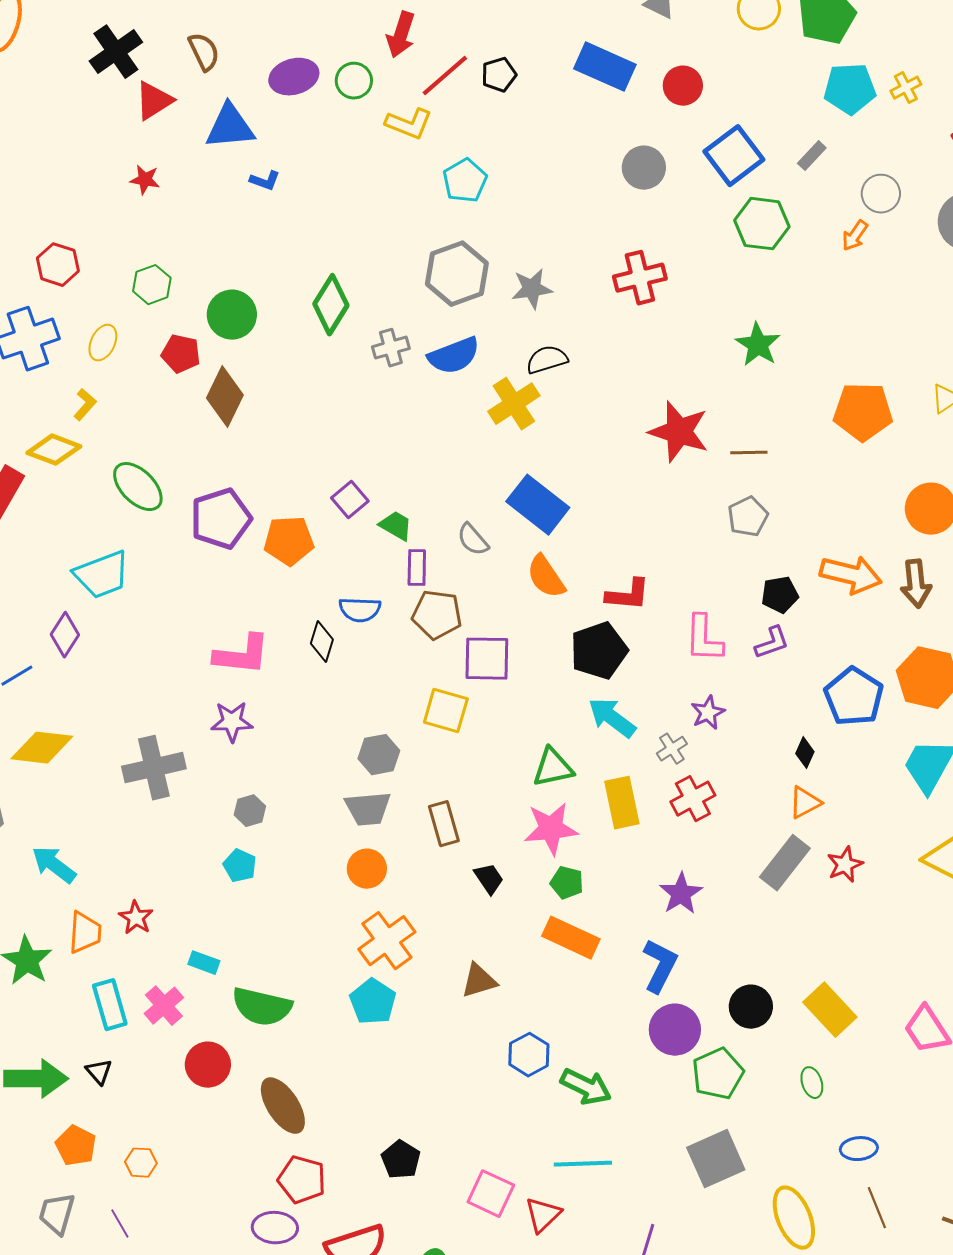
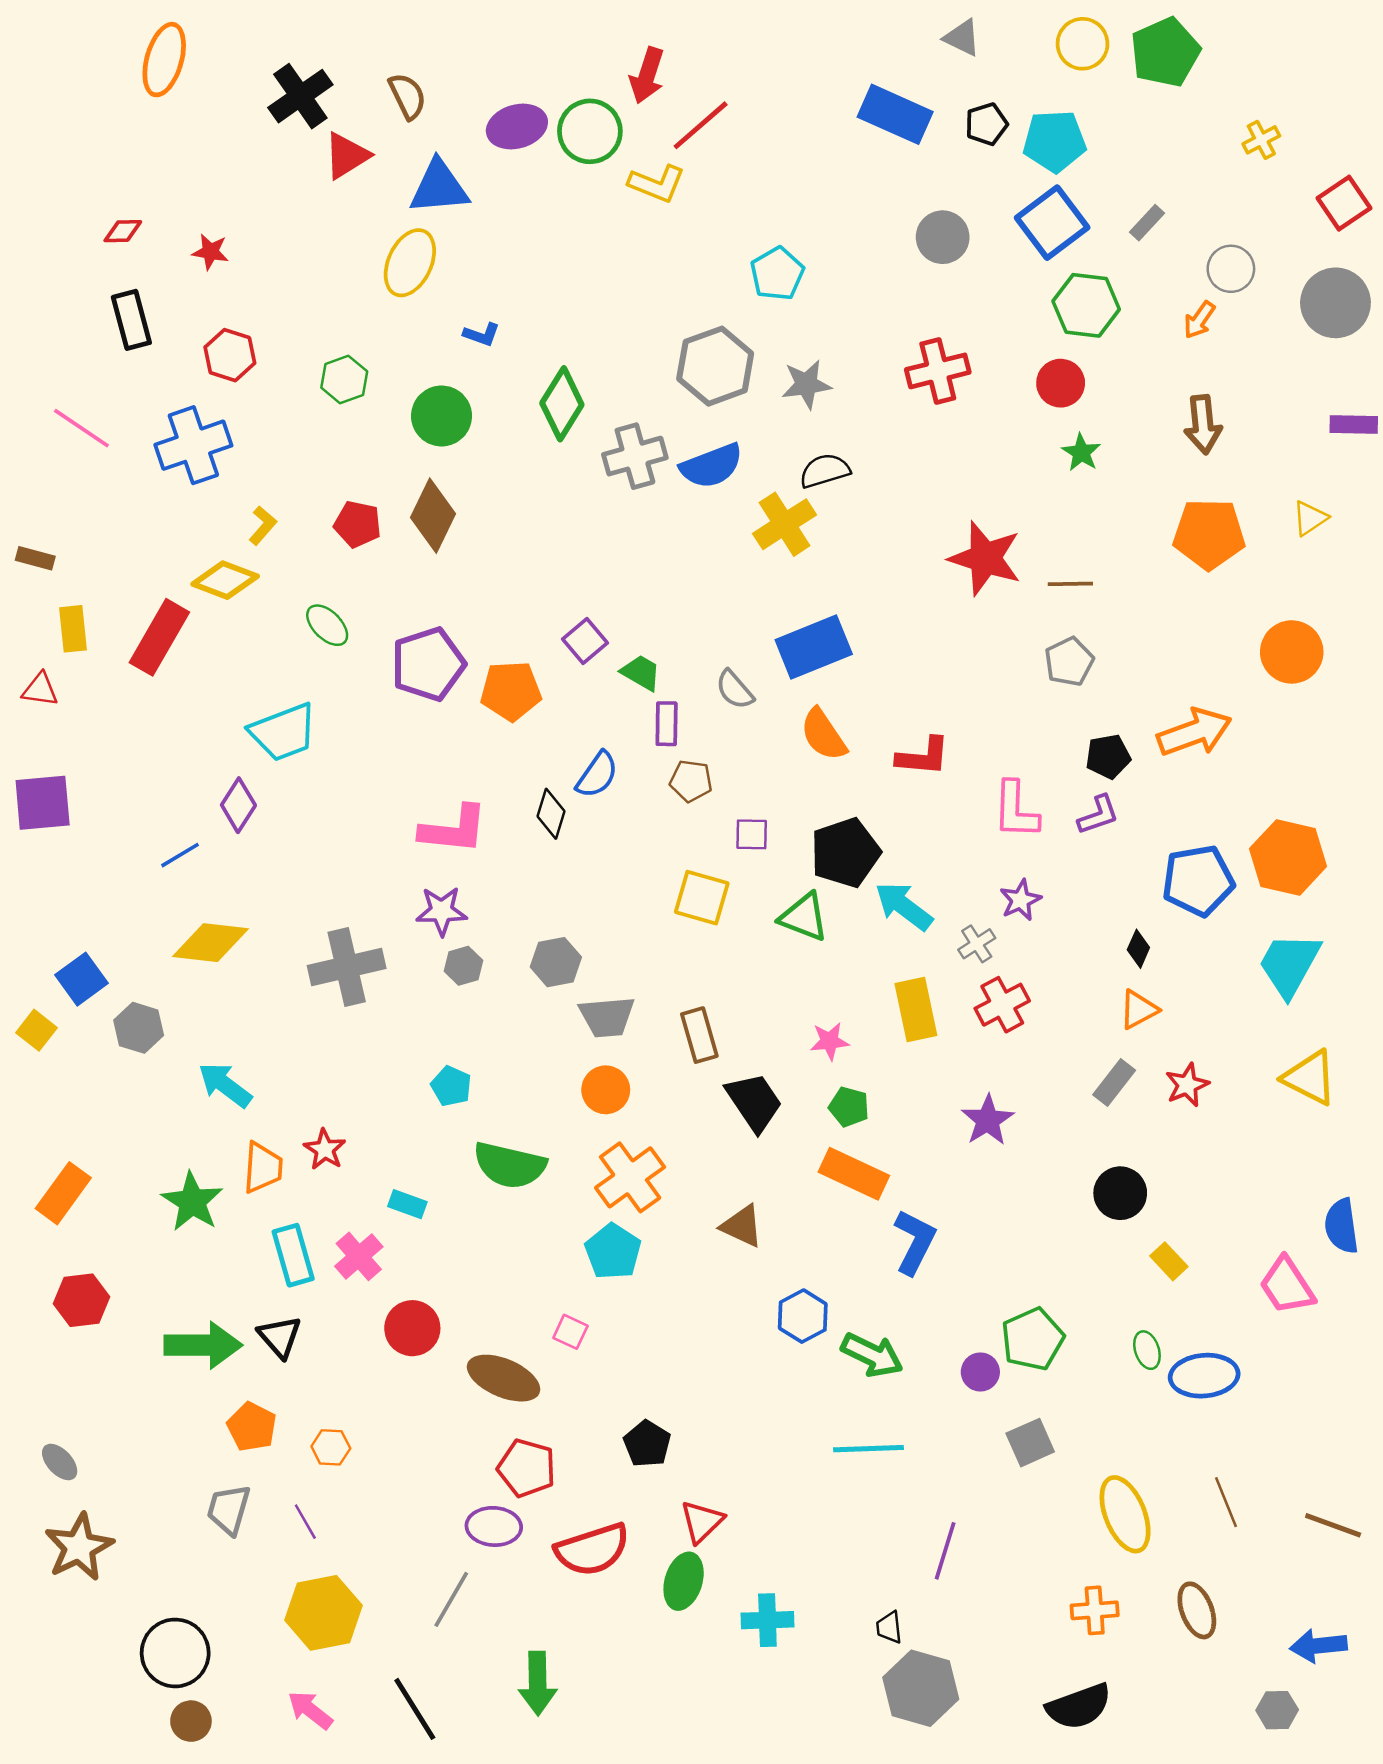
black pentagon: (499, 75) -> (986, 124), moved
green circle: (354, 81) -> (590, 131), size x1.4
red circle: (683, 86) -> (1061, 383), moved
cyan pentagon: (850, 89) -> (1055, 141), moved
red star: (145, 180) -> (210, 252), moved
blue L-shape: (265, 181) -> (482, 334), moved
cyan pentagon: (465, 181) -> (777, 274), moved
yellow ellipse: (103, 343) -> (410, 263), moved, size x1.5
green star: (758, 345) -> (1081, 452), size x0.7
gray cross: (391, 348) -> (635, 456), size x1.4
red pentagon: (181, 354) -> (358, 524), moved
green ellipse: (138, 487) -> (327, 625), size x0.7
blue rectangle: (538, 505) -> (814, 647), turned -60
orange arrow: (851, 575) -> (1194, 732), turned -34
brown arrow: (916, 584) -> (1203, 424), moved
blue semicircle: (360, 610) -> (597, 775), turned -57
brown pentagon: (437, 615) -> (691, 781), size x0.7
black pentagon: (599, 651) -> (845, 853), moved
purple square: (487, 659) -> (752, 834), size x0.6
blue pentagon: (854, 697) -> (1198, 881), turned 30
gray hexagon: (379, 755) -> (556, 962), moved
green triangle: (553, 768) -> (804, 917), moved, turned 33
gray hexagon: (250, 811) -> (463, 966), moved
pink star: (551, 829) -> (830, 1041), size x0.6
gray rectangle: (785, 863) -> (1114, 1083), size x0.7
black trapezoid: (489, 879) -> (754, 1102), size x1.6
blue L-shape: (660, 966) -> (915, 1242), moved
brown triangle: (479, 981) -> (742, 1226), turned 42
green semicircle: (262, 1007) -> (510, 1165), moved
black circle: (751, 1007) -> (1120, 1193), moved
yellow rectangle: (830, 1010) -> (1169, 1261), size x0.6
purple circle: (675, 1030) -> (980, 1372), moved, size x0.6
black triangle: (99, 1072) -> (280, 1337), size x1.4
brown ellipse: (283, 1106) -> (504, 1378), turned -34
blue ellipse: (859, 1149) -> (1204, 1376), moved, size x1.5
gray square: (716, 1159) -> (1030, 1443), size x0.7
pink square: (491, 1194) -> (570, 1332), moved, size x0.6
red triangle: (543, 1215) -> (702, 1522), moved

